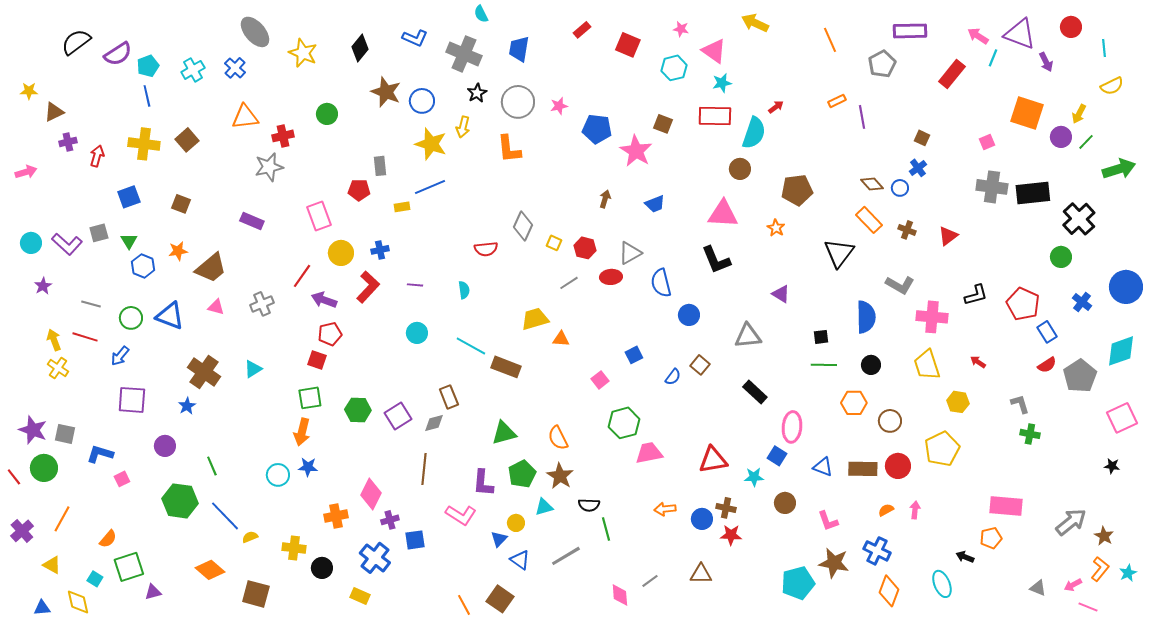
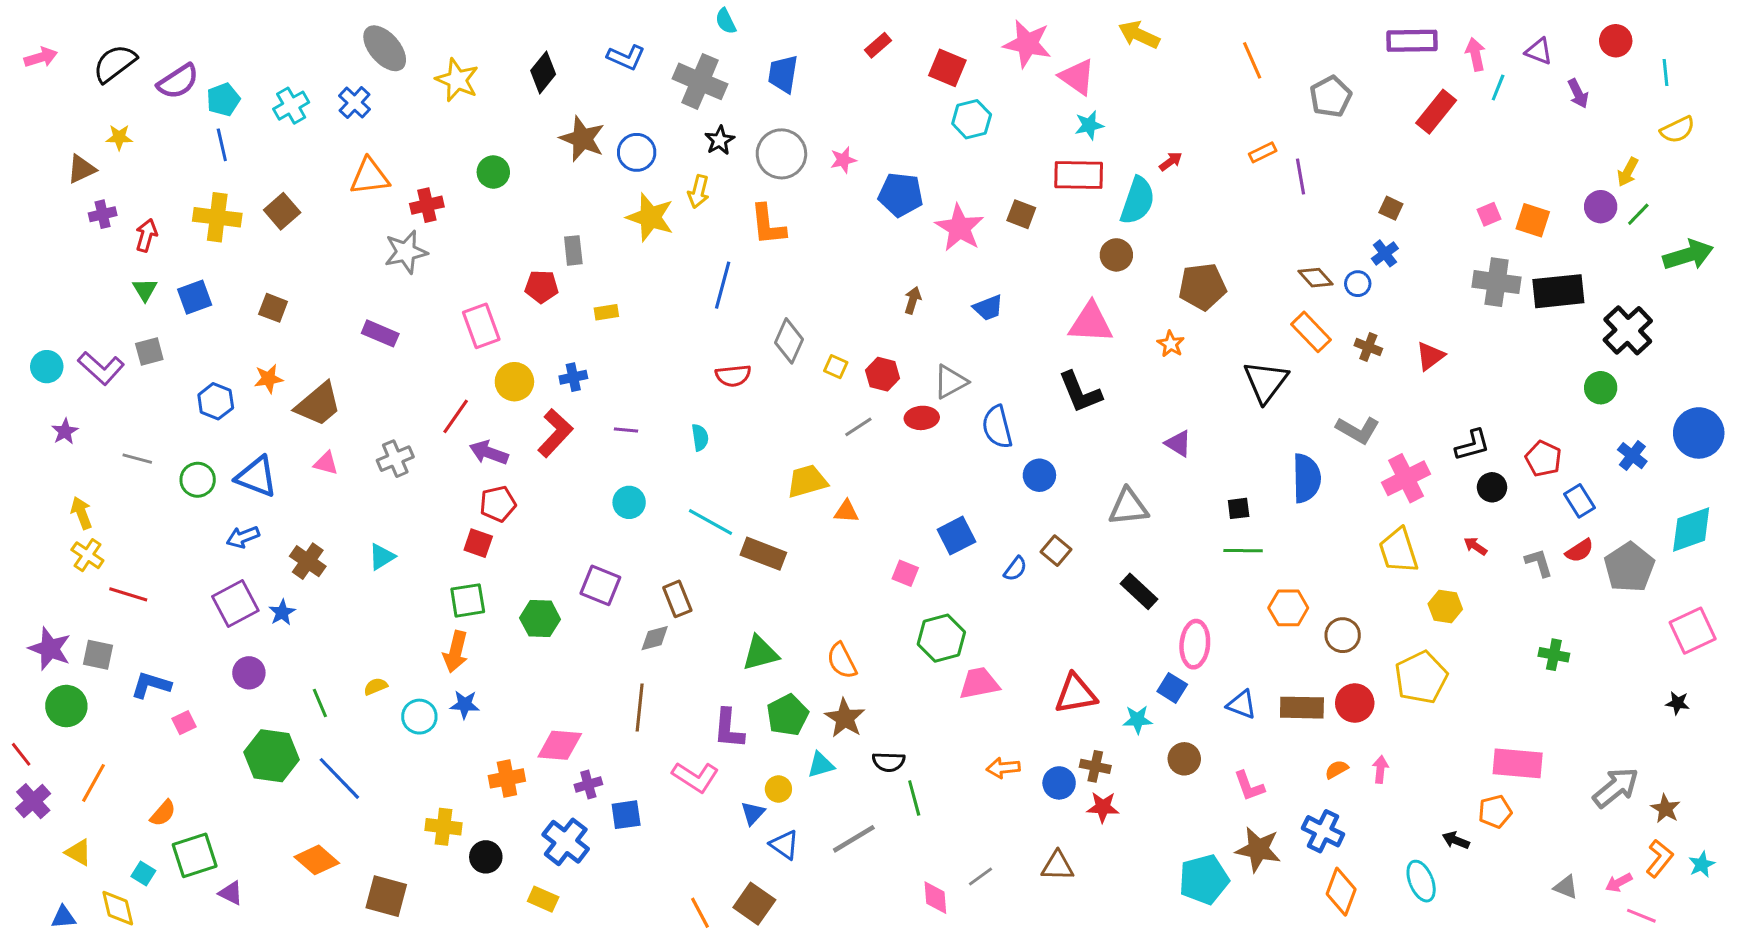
pink star: (681, 29) -> (1027, 44), size x2.0
purple rectangle: (910, 31) -> (1412, 41), moved
purple triangle: (1020, 34) -> (1539, 51), size x0.6
pink arrow: (978, 36) -> (1475, 54), turned 45
cyan hexagon: (674, 68) -> (972, 119), moved
yellow star: (29, 91) -> (119, 137), moved
orange square: (1027, 113) -> (1533, 220), moved, size x0.7
brown square: (663, 124) -> (1021, 214), moved
pink arrow: (26, 172) -> (41, 57), moved
blue line: (430, 187) -> (723, 285), moved, turned -52
green triangle: (129, 241) -> (145, 290), moved
red pentagon: (1023, 304) -> (1543, 459), size x0.7
pink cross: (932, 317) -> (1406, 478), turned -32
red line: (85, 337) -> (128, 594), moved
blue square: (634, 355) -> (956, 536), size x1.4
blue arrow: (120, 356) -> (243, 537), moved, turned 30
black circle: (871, 365) -> (1492, 487), moved
brown cross: (204, 372) -> (308, 561), size x0.7
pink square: (600, 380) -> (905, 573), turned -30
purple square: (132, 400) -> (235, 603), moved, turned -32
gray L-shape: (1020, 404) -> (1539, 563), moved
purple square: (398, 416) -> (600, 585), moved, turned -36
red line: (14, 477) -> (21, 754), moved
pink diamond: (371, 494) -> (560, 745), turned 68
yellow semicircle: (250, 537) -> (376, 686), moved
purple triangle: (153, 592) -> (231, 893), turned 42

